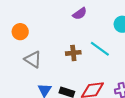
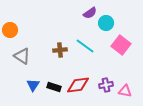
purple semicircle: (80, 14) -> (90, 13), moved

